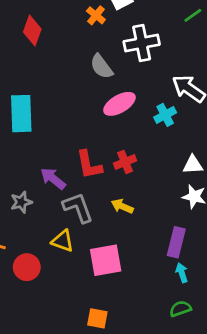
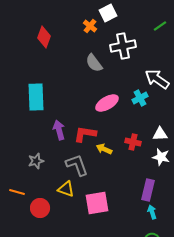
pink ellipse: (119, 104) -> (107, 103), moved
red cross: (125, 162) -> (133, 142), moved, turned 35
red L-shape: (89, 165) -> (85, 134), turned 110
purple arrow: (53, 179) -> (59, 130), moved, turned 36
yellow arrow: (122, 206) -> (104, 149), moved

